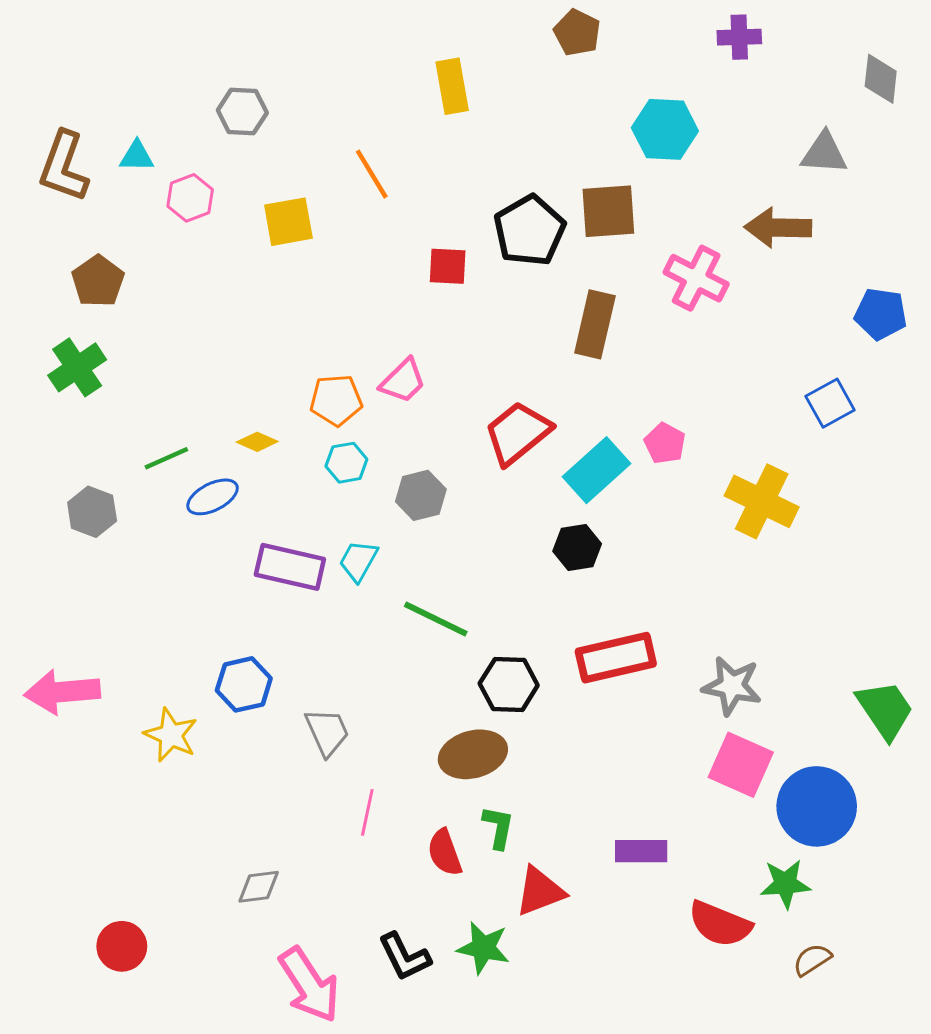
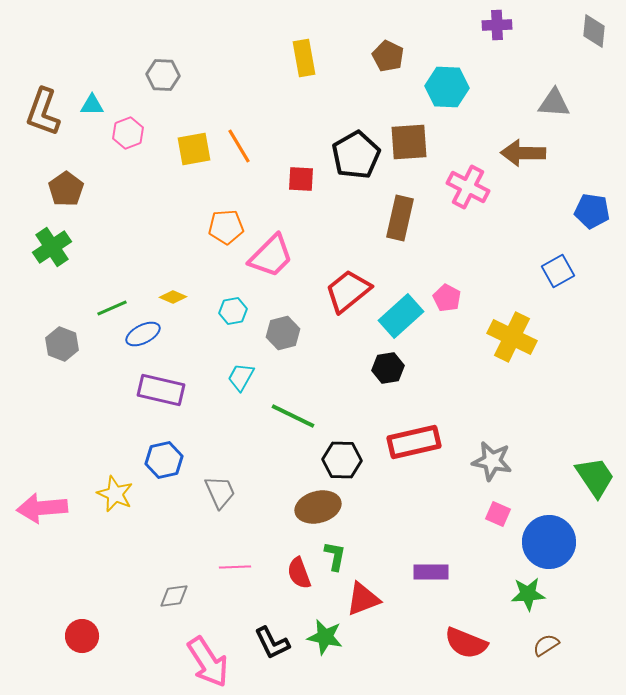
brown pentagon: (577, 33) -> (388, 56), moved
gray diamond: (881, 79) -> (594, 31), moved
orange line: (372, 174) -> (239, 146), moved
pink trapezoid: (403, 381) -> (271, 256), size x1.4
orange pentagon: (336, 400) -> (226, 227), moved
purple rectangle: (290, 567) -> (161, 390), moved
pink arrow: (62, 692) -> (42, 508), moved
pink square: (741, 765) -> (498, 514), size x0.6
pink line: (367, 812) -> (235, 567), moved, turned 76
red semicircle: (720, 924) -> (466, 643), moved

